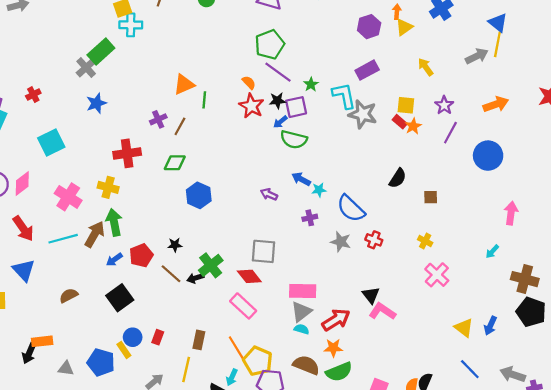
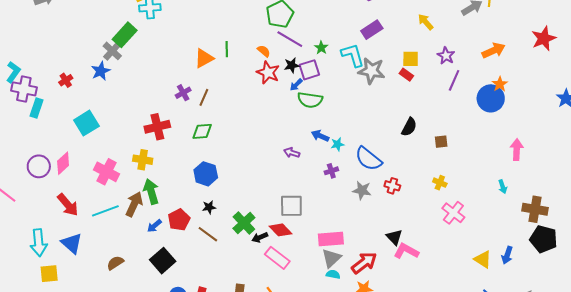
green line: (204, 100) -> (227, 49), moved
blue star: (96, 103) -> (101, 71), moved
orange star: (413, 126) -> (500, 84), moved
blue hexagon: (199, 195) -> (206, 174), moved
cyan arrow: (492, 252) -> (503, 187), turned -56
black arrow: (195, 278) -> (260, 237), moved

